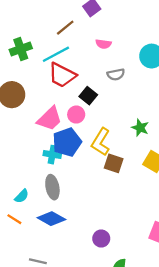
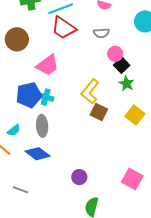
gray semicircle: (116, 74) -> (101, 33), moved
black square: (88, 96) -> (122, 65), moved
pink circle: (76, 115) -> (115, 54), moved
blue pentagon: (67, 142) -> (29, 95), moved

